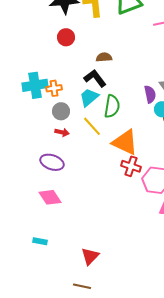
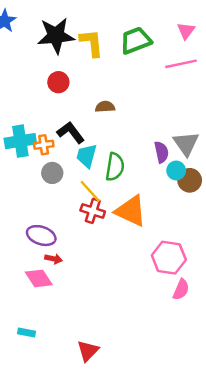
black L-shape: (95, 78) -> (71, 132), moved
cyan trapezoid: (89, 97) -> (87, 156), turned -35
red arrow: (62, 132) -> (53, 259), moved
red cross: (131, 166) -> (93, 211), moved

